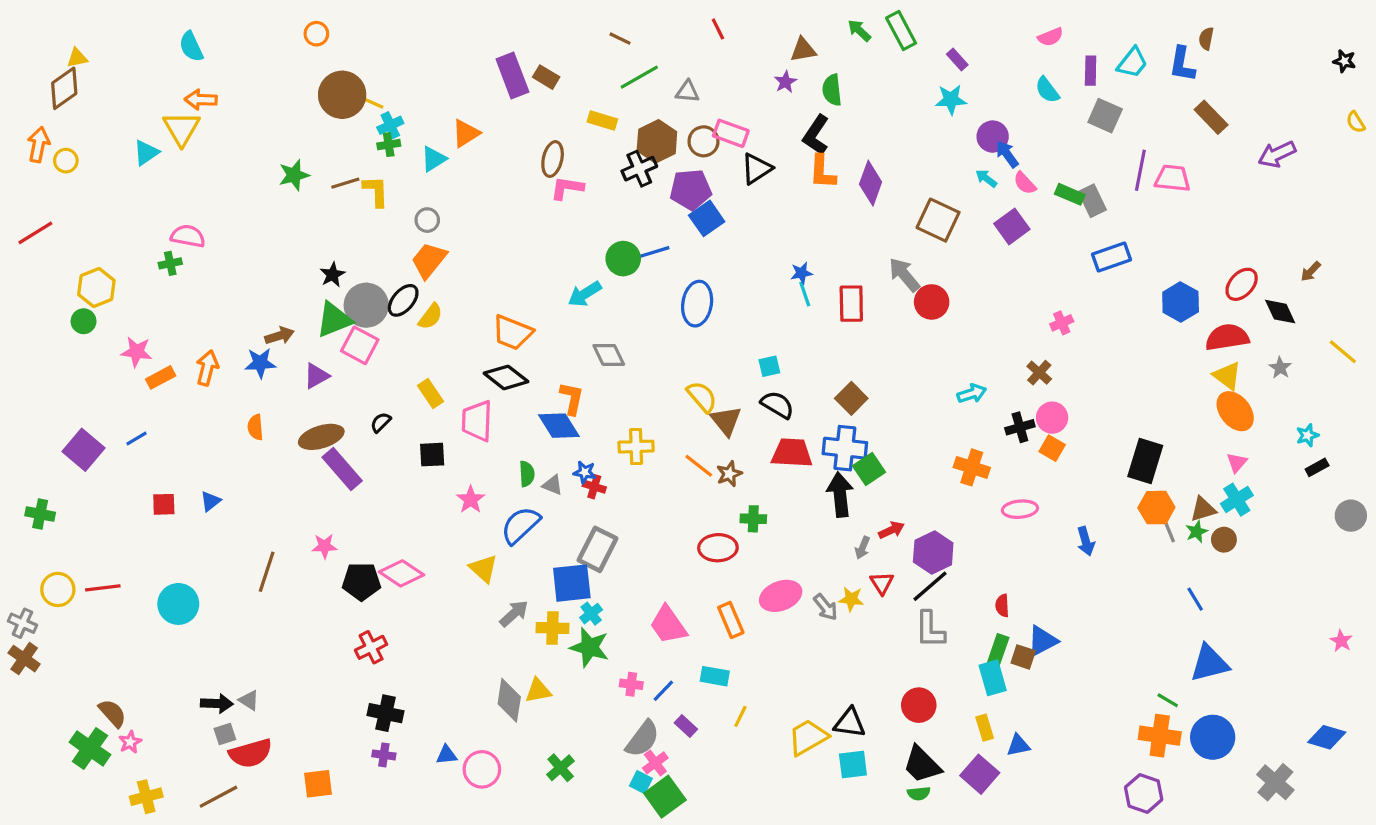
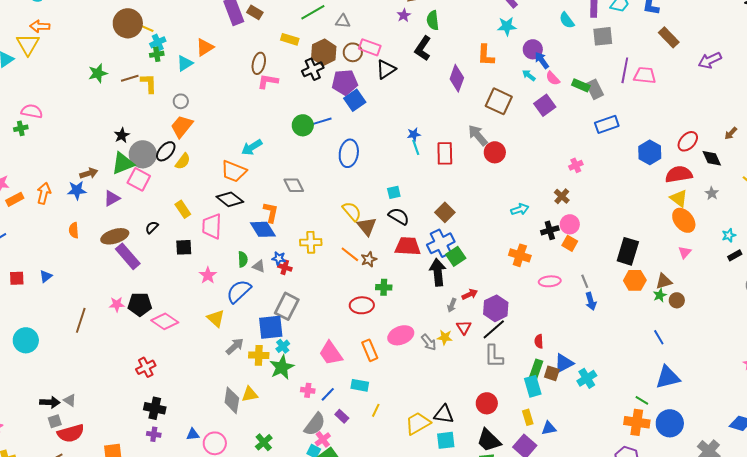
gray square: (1105, 116) -> (603, 36), turned -30
orange L-shape: (822, 172) -> (486, 55), moved
cyan arrow: (585, 294) -> (252, 147), moved
blue cross: (845, 448) -> (441, 243), turned -32
cyan cross: (1237, 500) -> (587, 378), moved
gray line: (1169, 532) -> (585, 281), moved
black pentagon: (361, 581) -> (140, 304), moved
green star: (589, 647) -> (282, 367), turned 30

